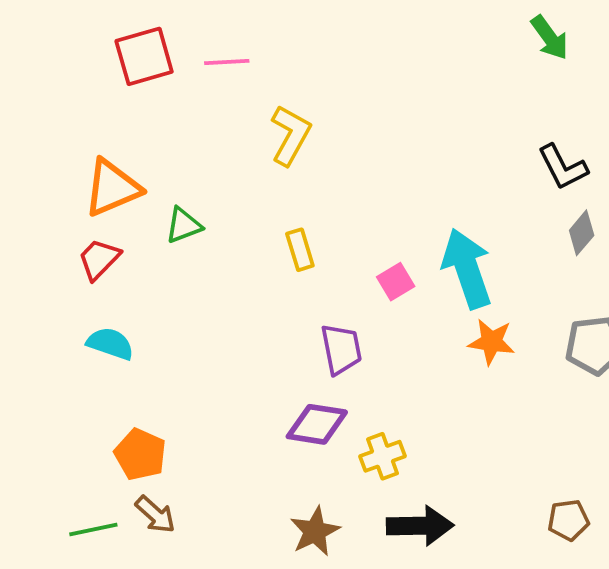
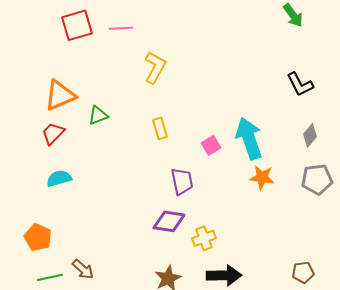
gray diamond: (582, 233) -> (310, 135), moved
cyan semicircle: (110, 344) -> (59, 178), turned -35
orange pentagon: (140, 454) -> (38, 237), moved

